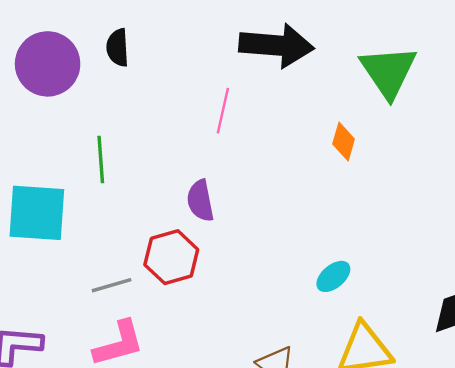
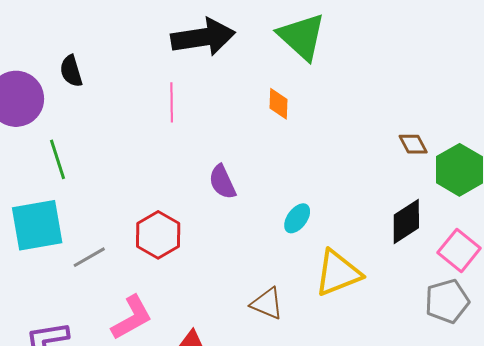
green line: (101, 159) -> (57, 159), moved
purple semicircle: (200, 201) -> (222, 182), moved
gray line: (112, 285) -> (89, 257), moved

